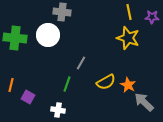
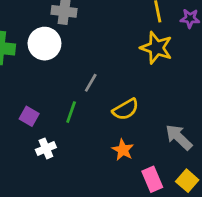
orange star: (128, 85) -> (123, 150), moved
purple square: (28, 97) -> (29, 116), moved
white cross: (58, 110) -> (46, 148), moved, turned -32

